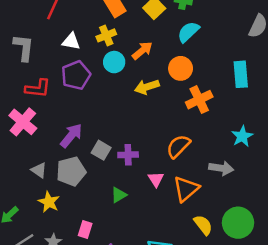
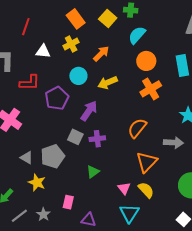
cyan circle: (114, 62) -> (78, 76), moved
orange circle: (181, 68) -> (146, 61), moved
purple pentagon: (76, 75) -> (57, 98), moved
red L-shape: (38, 88) -> (30, 83), moved
purple arrow: (71, 136) -> (89, 111), moved
pink triangle: (156, 179) -> (124, 188), moved
yellow semicircle: (203, 225) -> (146, 190), moved

